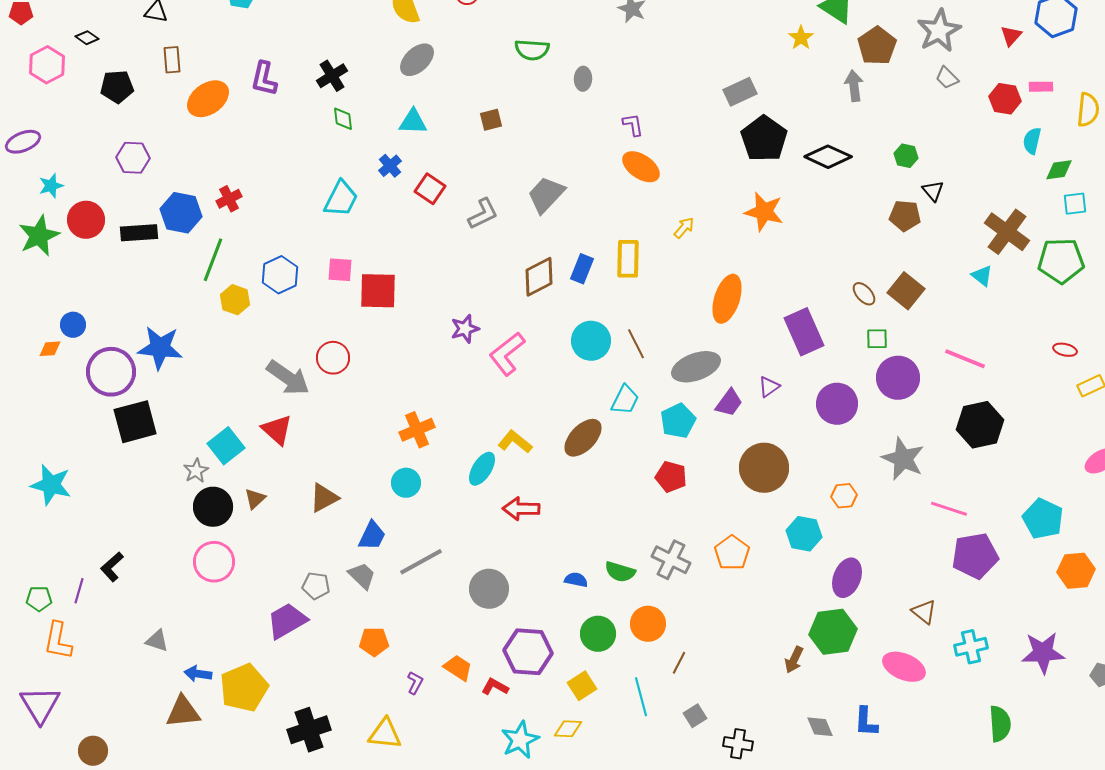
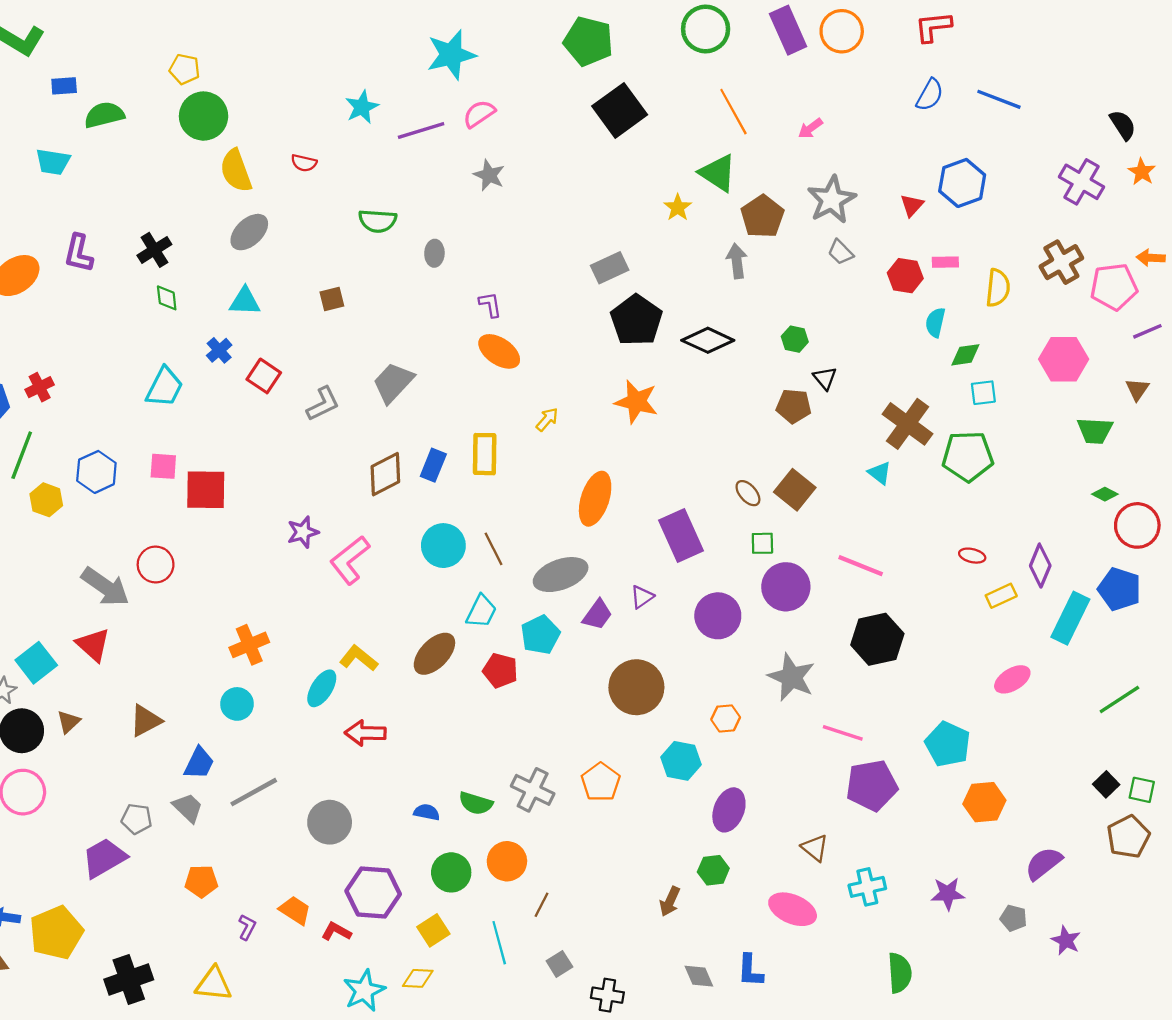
red pentagon: (671, 477) -> (500, 670), moved
green hexagon: (833, 632) -> (713, 870), size x0.6
purple star: (1043, 653) -> (948, 894), size x0.7

